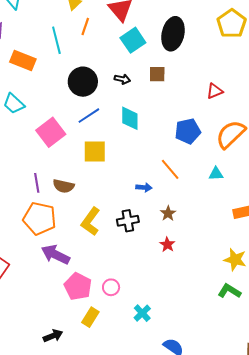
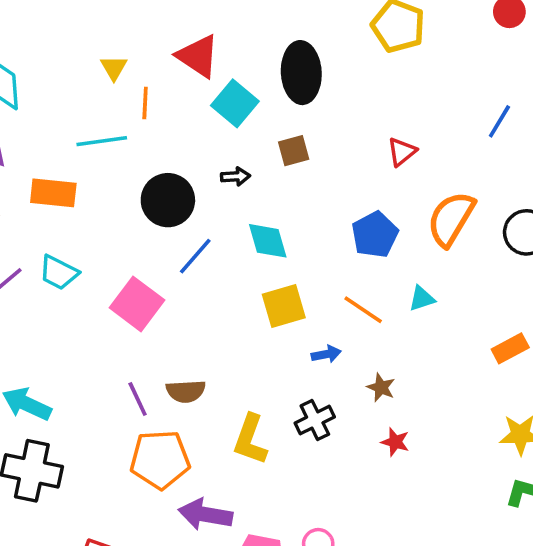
cyan line: (56, 40) -> (102, 141), turned -68
yellow square: (95, 151) -> (284, 306), moved
cyan triangle: (216, 174) -> (422, 299), moved

